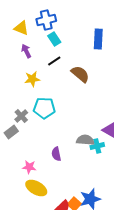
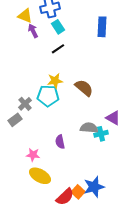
purple arrow: (26, 51) -> (33, 31), moved
brown semicircle: (80, 74) -> (84, 88), moved
yellow star: (32, 79) -> (55, 81), moved

